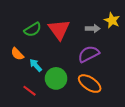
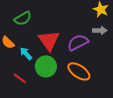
gray arrow: (93, 29) -> (100, 30), moved
red triangle: (59, 30) -> (49, 40), moved

